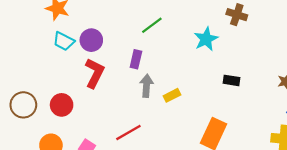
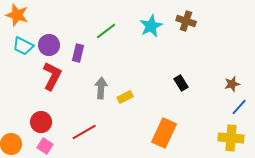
cyan star: (206, 39) -> (151, 26), moved
purple rectangle: (136, 59) -> (78, 53), moved
black rectangle: (231, 80) -> (181, 83), turned 49
red circle: (62, 105) -> (41, 122), moved

